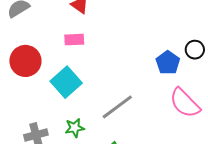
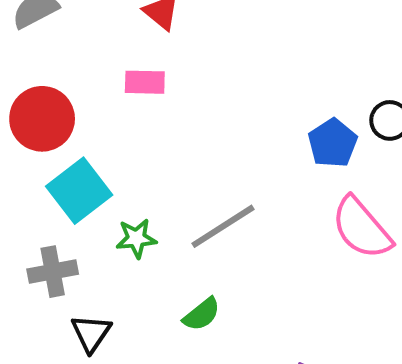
cyan square: (66, 82) -> (79, 191), moved
green star: (75, 128) -> (136, 238), moved

